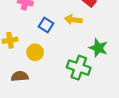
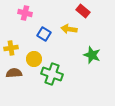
green cross: (79, 68) -> (52, 74), moved
brown semicircle: (20, 76) -> (14, 73), moved

